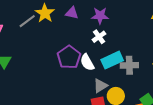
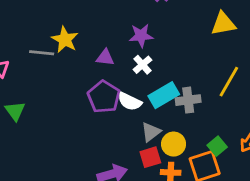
purple triangle: (72, 13) -> (105, 58), moved
gray line: (27, 21) -> (42, 53), turned 48
white semicircle: (87, 62) -> (130, 101), turned -30

